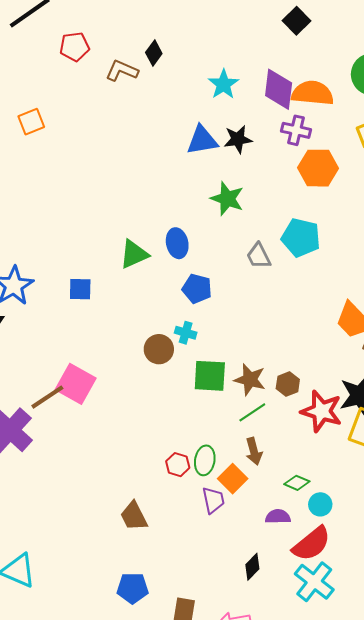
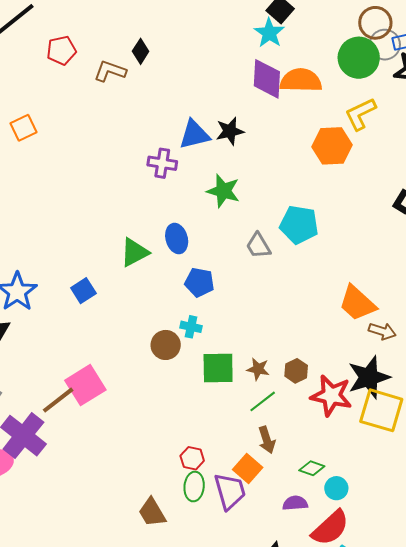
cyan star: (223, 84) -> (269, 33), moved
purple cross: (296, 130) -> (162, 163), moved
orange hexagon: (318, 168) -> (332, 146), moved
blue square: (80, 289) -> (83, 291), turned -30
brown star: (250, 380) -> (258, 369), size x0.7
pink square: (76, 384) -> (85, 385), turned 33
green ellipse: (205, 460) -> (194, 487), moved
purple trapezoid: (213, 500) -> (230, 491), size x1.4

